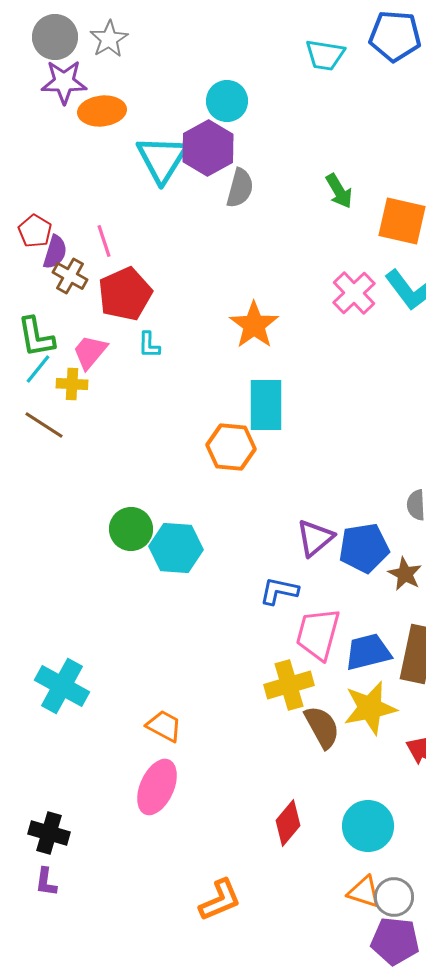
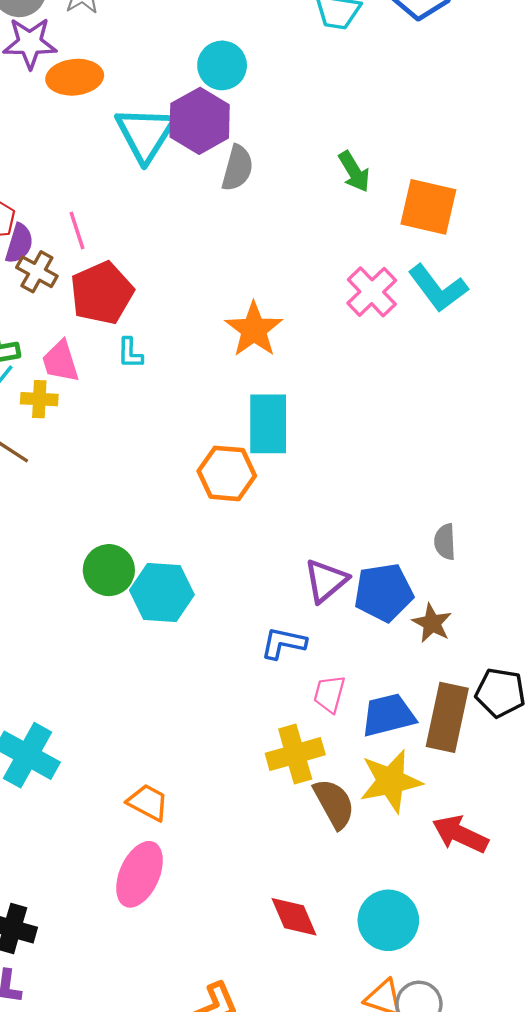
pink trapezoid: (90, 352) -> (61, 361), turned -57
pink trapezoid: (318, 634) -> (329, 694), size x0.6
red diamond: (288, 823) -> (294, 917), turned -63

